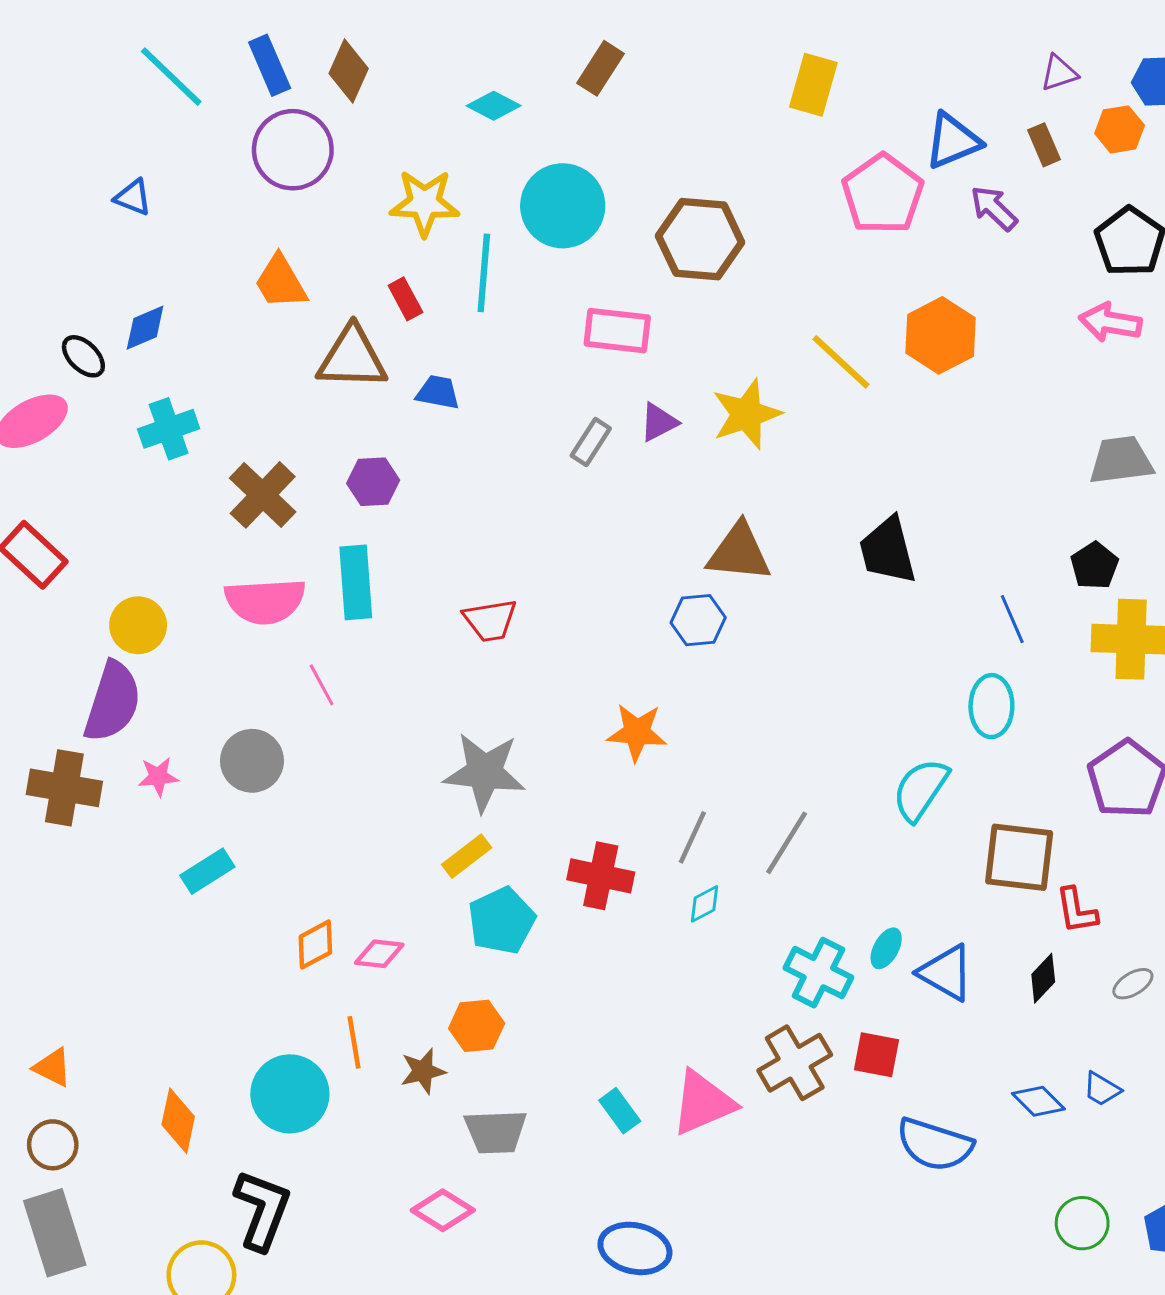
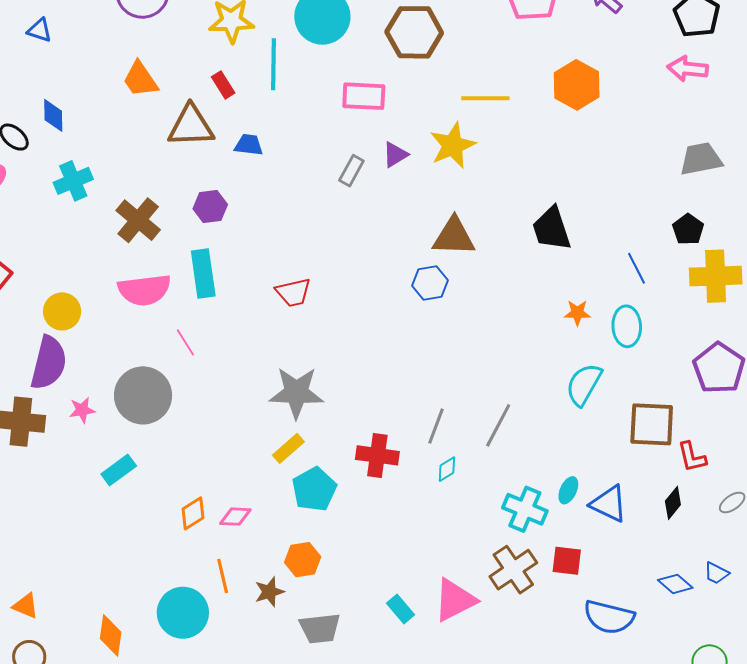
blue diamond: (145, 328) -> (53, 115), turned -64
yellow line: (841, 362) -> (485, 98), moved, turned -39
orange star: (637, 732) -> (577, 313), moved, size x0.7
gray circle: (252, 761) -> (143, 395), size x1.4

